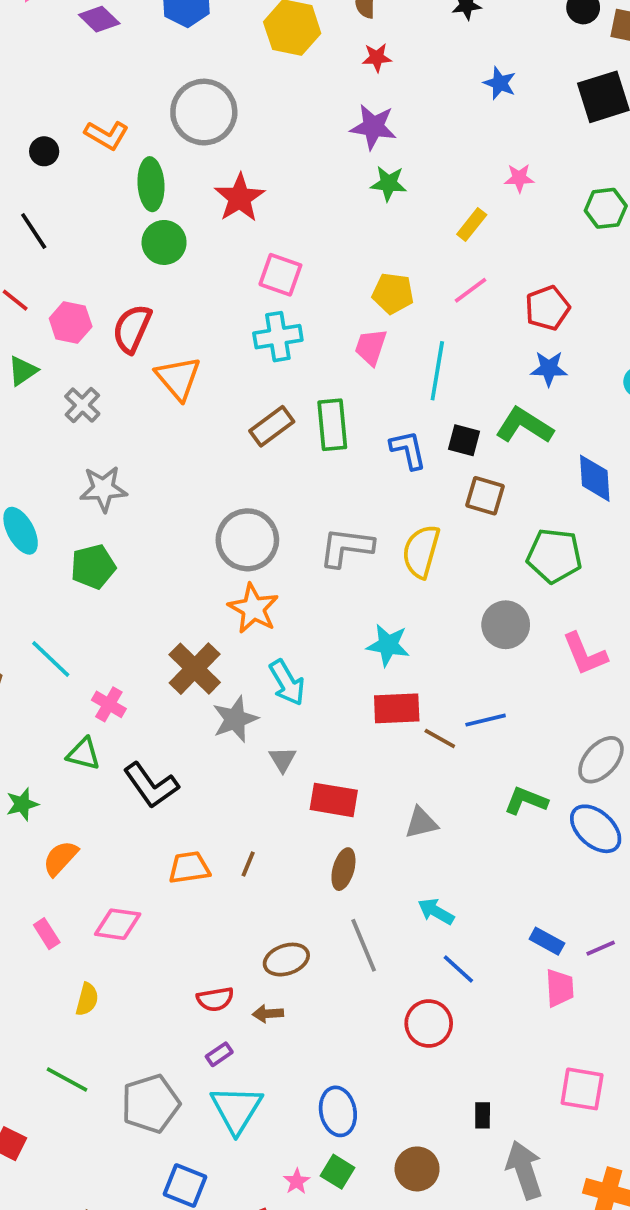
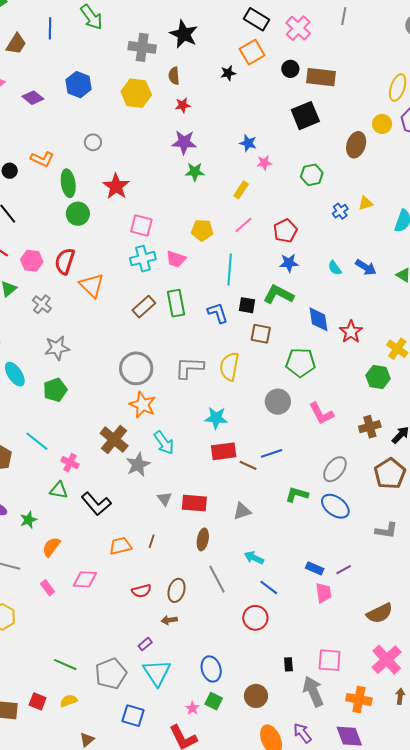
blue star: (500, 83) -> (248, 143), moved
gray circle: (204, 112) -> (93, 142), size x0.5
pink trapezoid: (371, 347) -> (176, 259), moved, turned -85
gray triangle: (283, 759) -> (164, 499), moved
brown ellipse: (286, 960) -> (177, 590), turned -50
yellow semicircle: (87, 999) -> (69, 701), moved, turned -120
red semicircle: (215, 999) -> (141, 591), moved
pink square: (582, 1089) -> (330, 660), moved

